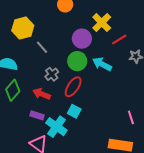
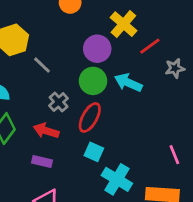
cyan cross: (56, 127) -> (117, 179), moved

